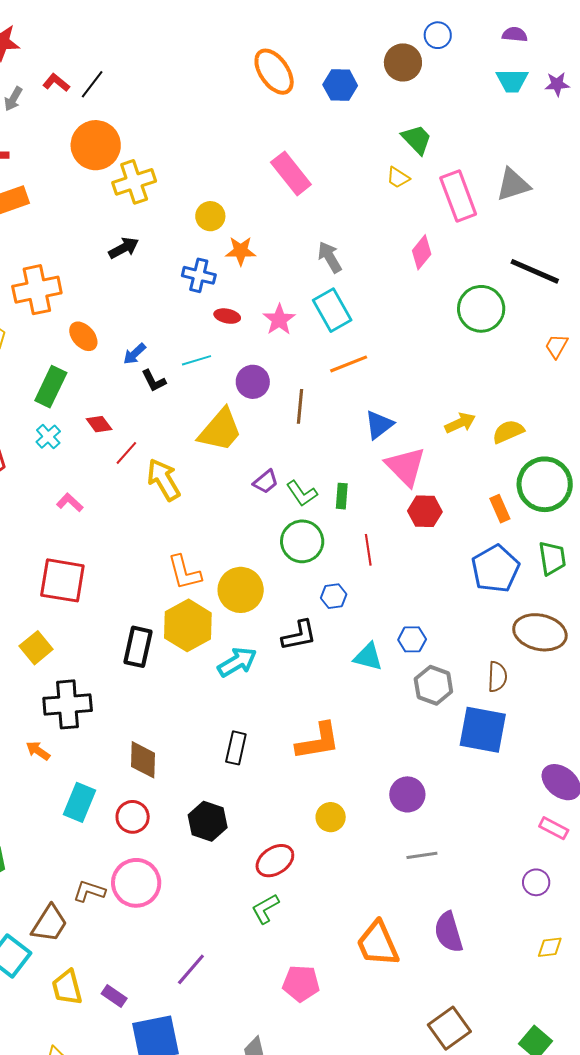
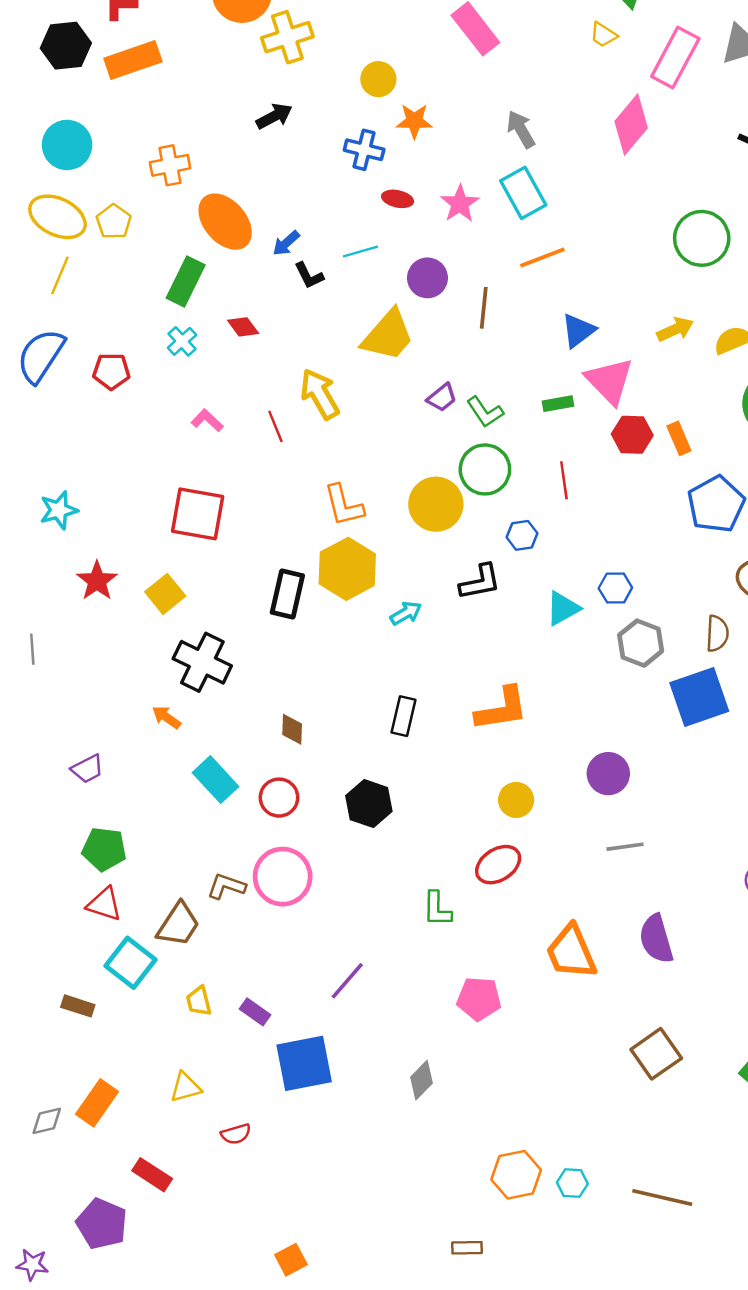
pink rectangle: (458, 196) -> (675, 58), turned 48
pink diamond: (422, 252) -> (631, 125), size x1.4
orange cross: (37, 290) -> (170, 165), size x0.7
green circle: (481, 309) -> (702, 238), moved
orange ellipse: (83, 336) -> (225, 222), size x1.6
red line: (126, 453) -> (275, 426), moved, turned -64
green rectangle: (342, 496) -> (558, 404), moved, turned 75
orange rectangle: (500, 509) -> (679, 438), moved
yellow circle: (241, 590) -> (436, 504), moved
cyan triangle: (368, 657) -> (563, 608), turned -44
cyan arrow: (237, 662) -> (406, 613), size x0.7
black cross: (68, 704) -> (202, 662), turned 30
blue square: (483, 730) -> (699, 697), turned -30
brown diamond: (143, 760) -> (292, 729), size x0.7
cyan rectangle: (79, 802) -> (216, 780), turned -66
red ellipse: (275, 861) -> (498, 865), moved
green L-shape: (265, 909) -> (437, 909), turned -60
yellow trapezoid: (67, 987) -> (199, 1001), size x0.7

